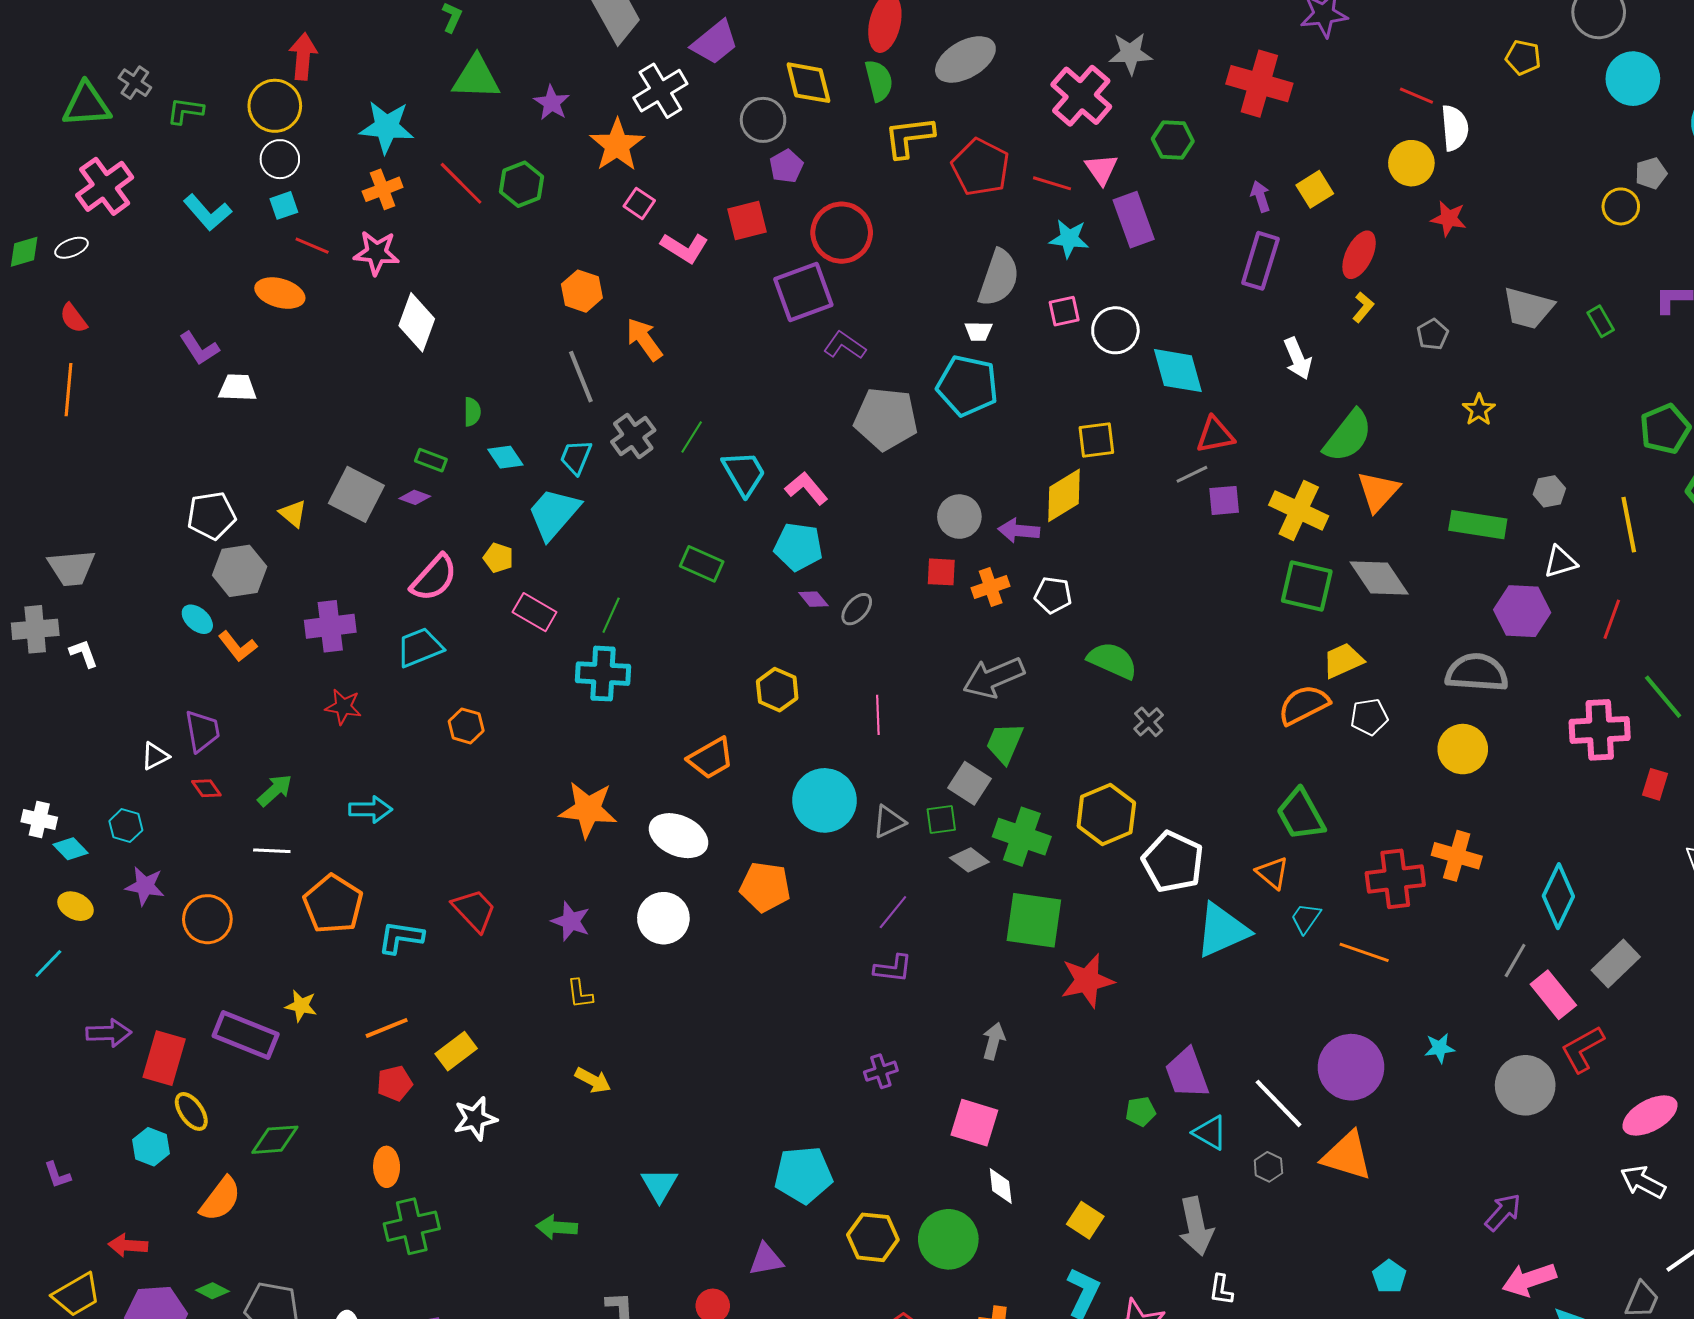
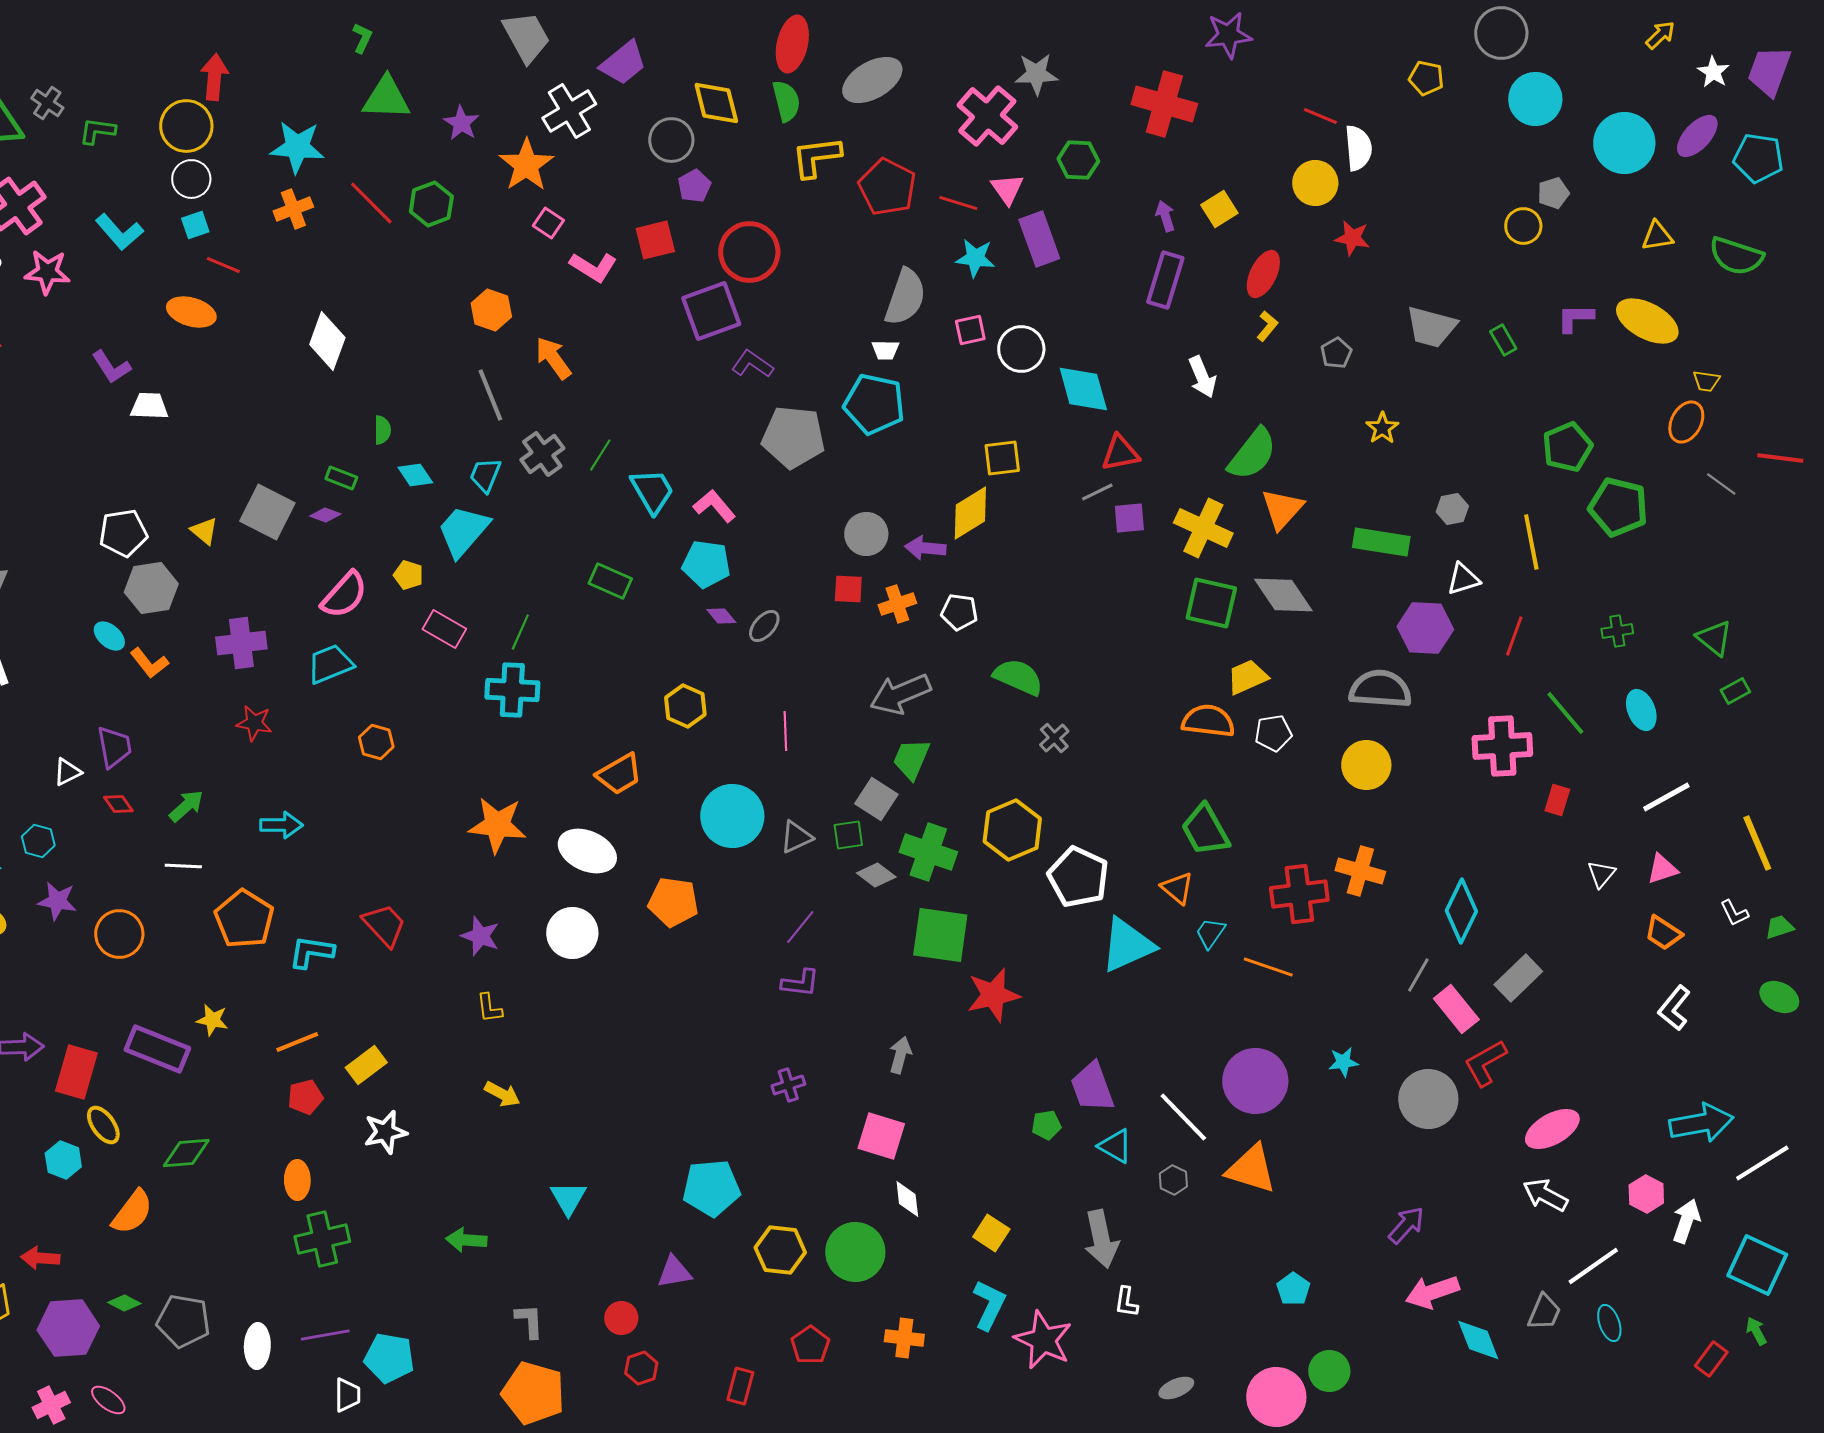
pink star: (377, 253) -> (47, 272), moved
orange semicircle: (1304, 705) -> (1208, 721), turned 34

